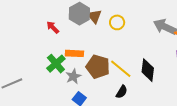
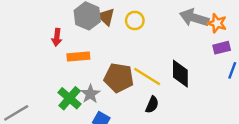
red arrow: (53, 27) -> (57, 37), turned -120
orange rectangle: (74, 53) -> (78, 56), moved
green cross: (56, 64) -> (70, 98), moved

